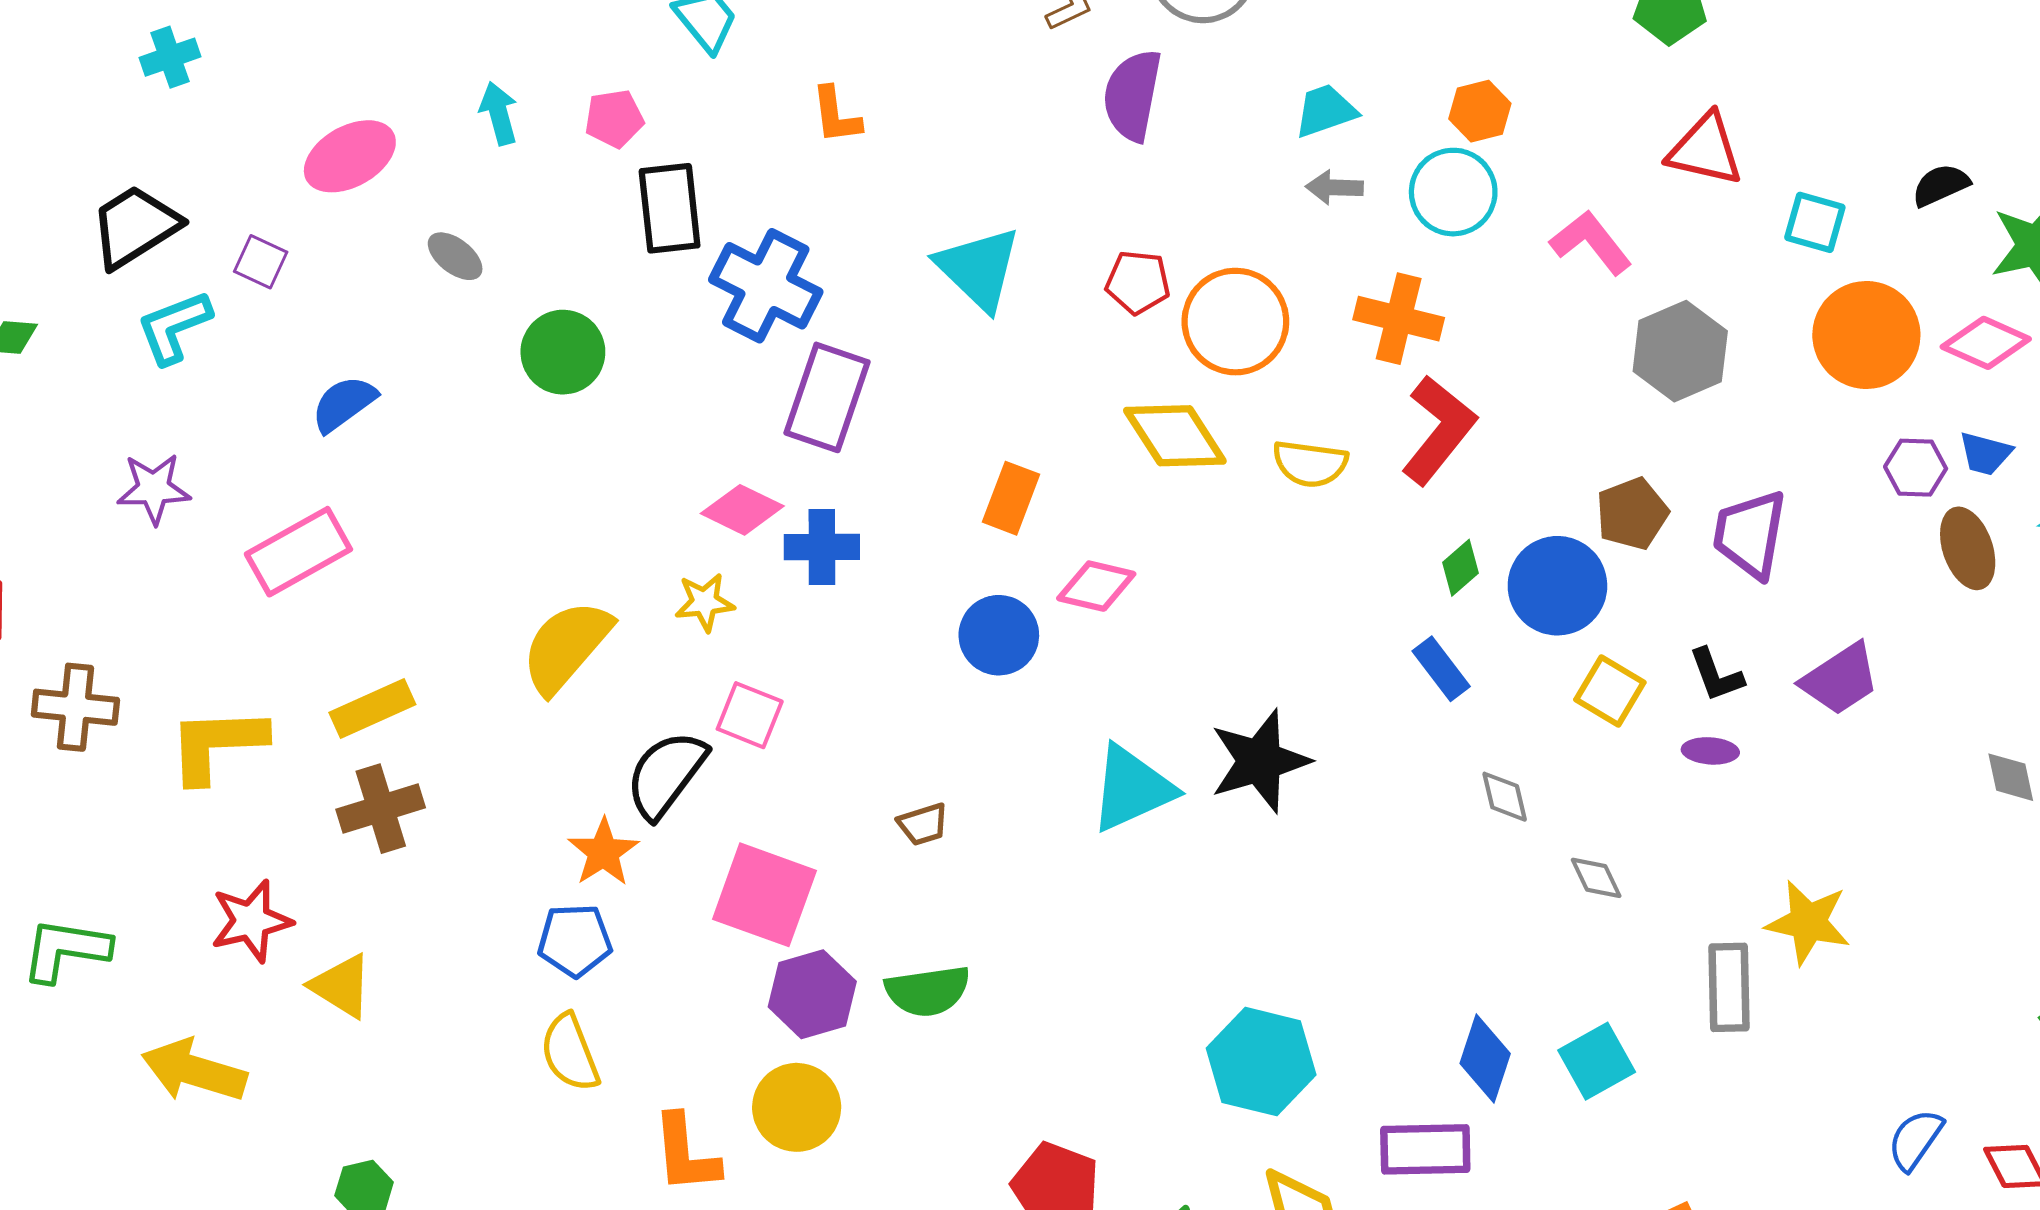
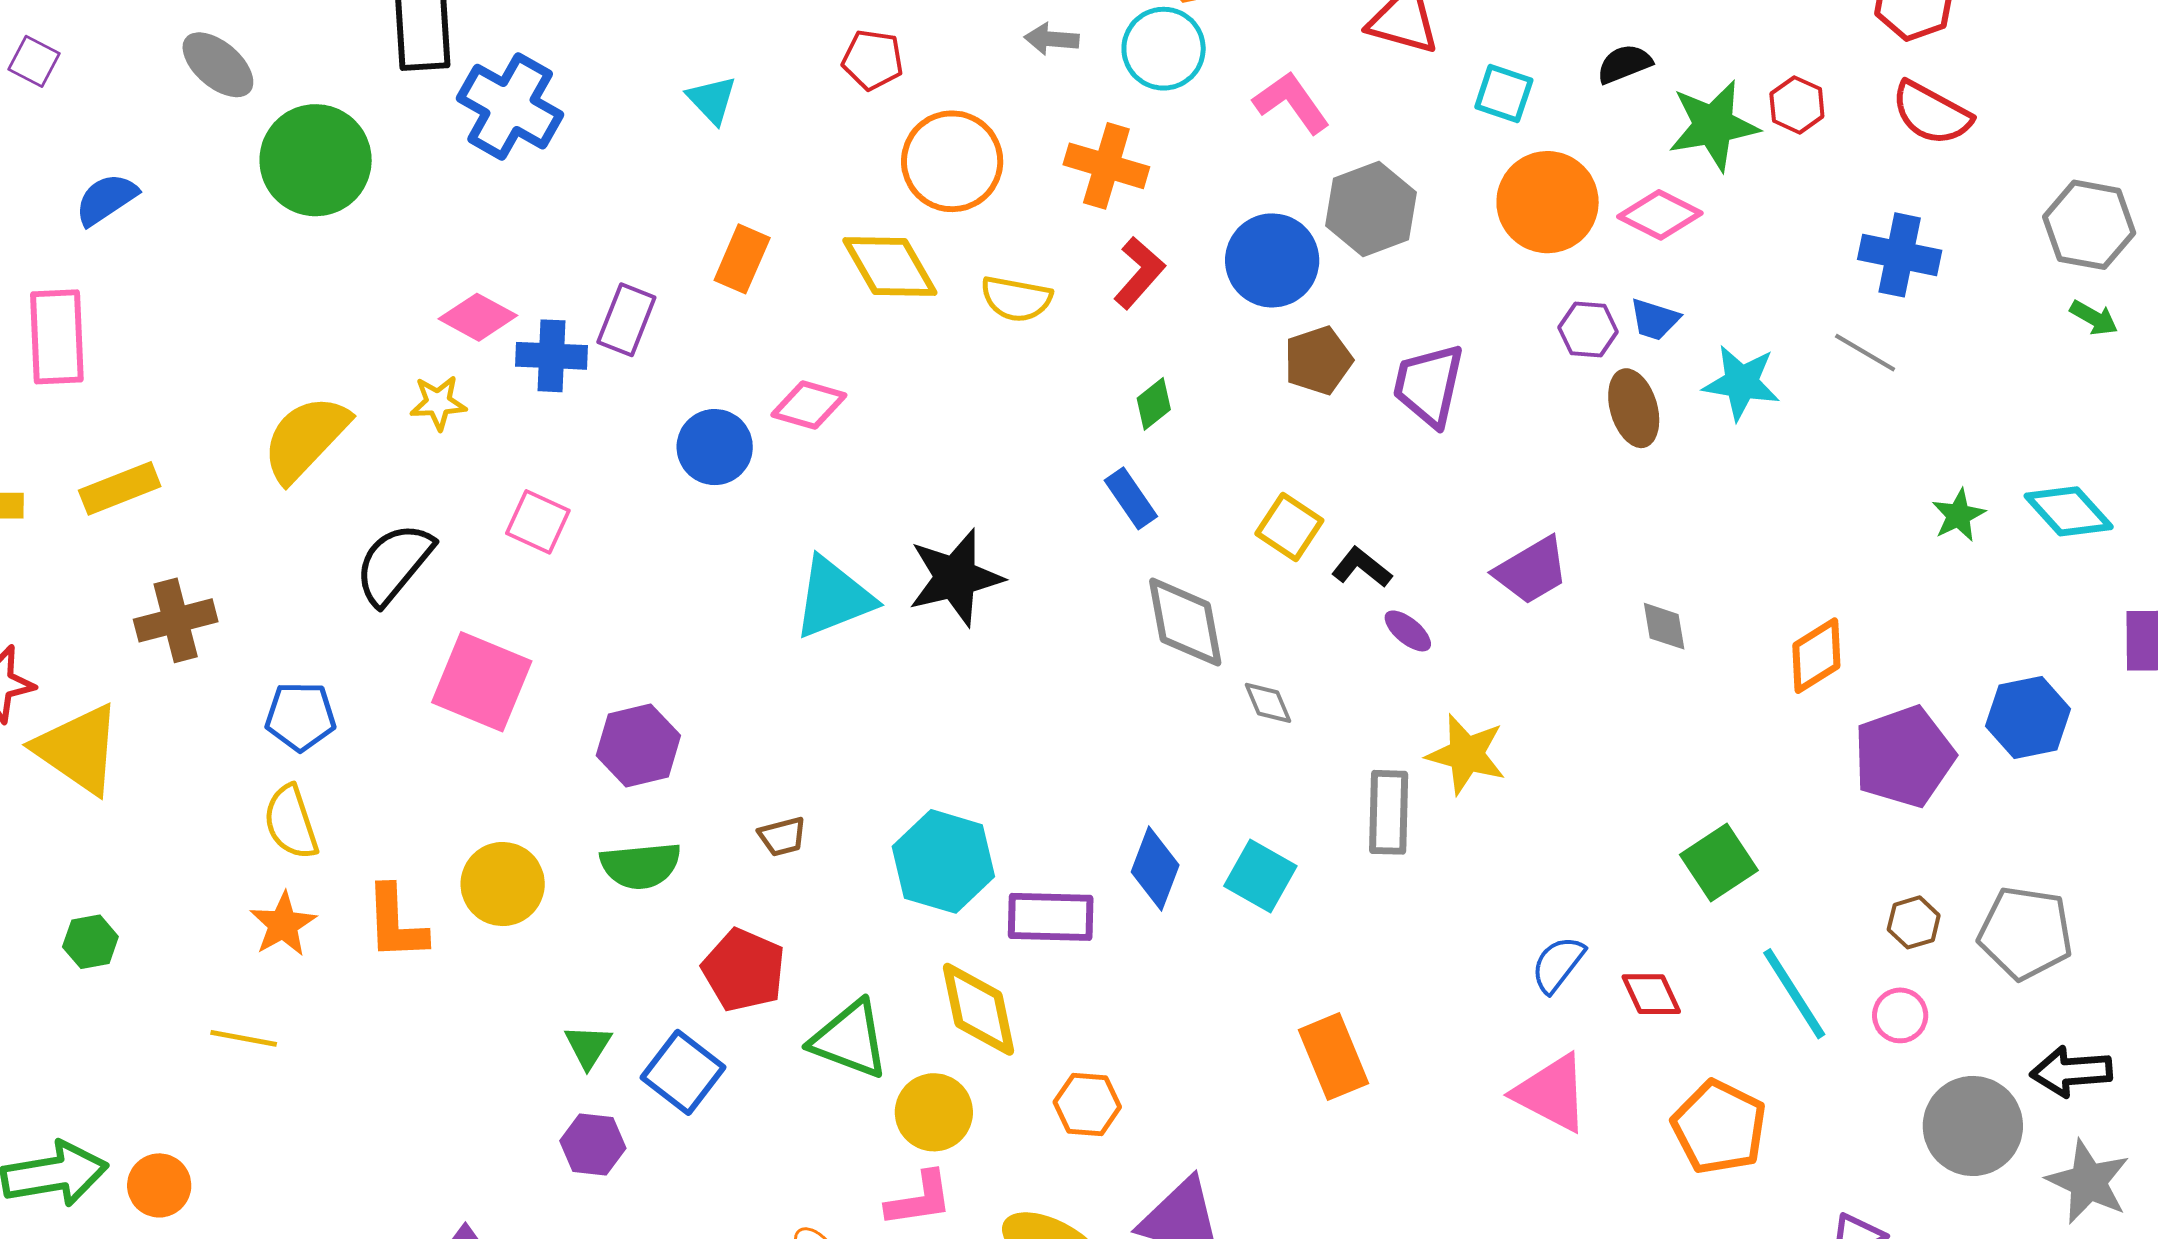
gray ellipse: (455, 256) -> (218, 65), size x1.4
cyan triangle: (979, 269) -> (712, 100), size x0.6
red pentagon: (1138, 282) -> (873, 60), moved
green circle: (563, 352) -> (316, 160), size x1.4
purple rectangle: (827, 397) -> (626, 320), moved, size x0.7
red L-shape: (1439, 430) -> (1139, 273), size x0.7
orange rectangle: (1011, 498) -> (742, 259), moved
pink rectangle: (298, 552) -> (57, 337), turned -66
blue circle: (1557, 586) -> (1272, 260), moved
black L-shape: (1716, 675) -> (1362, 567), moved, turned 146
purple trapezoid: (1840, 679) -> (1531, 571), moved
pink square: (750, 715) -> (538, 522), moved
purple ellipse: (1710, 751) -> (1408, 631), moved, turned 33
gray diamond: (1505, 797) -> (1185, 622), size x1.8
brown cross: (381, 809) -> (176, 620), moved
brown trapezoid: (923, 824) -> (782, 837), moved
orange star: (603, 852) -> (283, 924), moved
yellow triangle: (341, 986) -> (78, 749), size x1.5
green semicircle: (928, 991) -> (641, 866), moved
purple hexagon: (812, 994) -> (638, 746), moved
cyan square: (1597, 1061) -> (1260, 876), turned -34
purple rectangle: (1425, 1149) -> (1051, 917), moved

